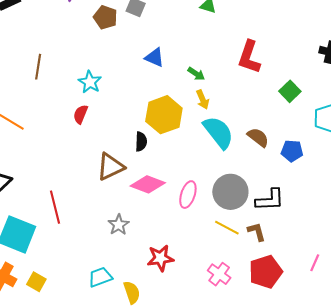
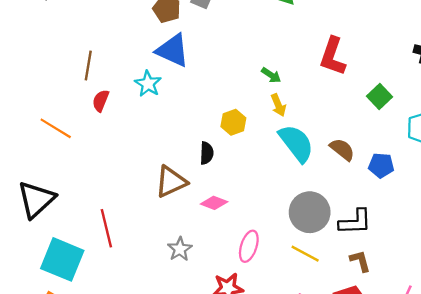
blue triangle: (155, 57) -> (173, 50), moved, size x1.5
red semicircle: (81, 114) -> (101, 101), moved
yellow hexagon: (164, 115) -> (233, 122), size x0.6
pink diamond: (148, 184) -> (214, 203), size x0.7
pink ellipse: (188, 195) -> (249, 246), moved
brown L-shape: (257, 232) -> (360, 261), moved

